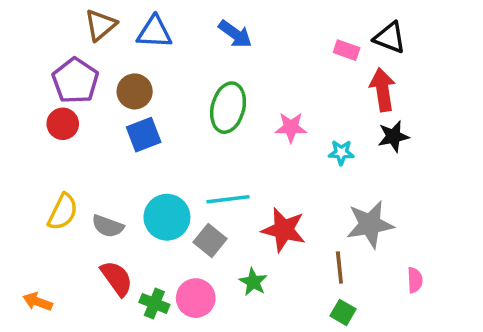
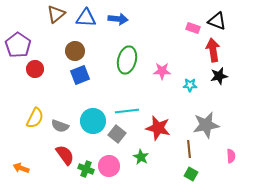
blue arrow: (235, 34) -> (118, 19), moved, turned -30
purple pentagon: (75, 81) -> (18, 45), moved

